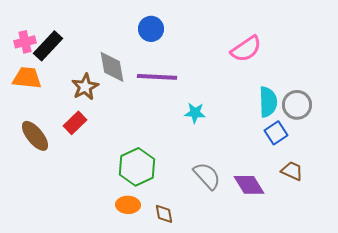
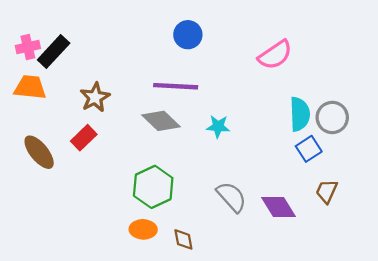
blue circle: (151, 29) -> (188, 35), moved
gray diamond: (112, 67) -> (161, 121), moved, turned -36
brown trapezoid: (292, 171) -> (327, 191), turned -90

